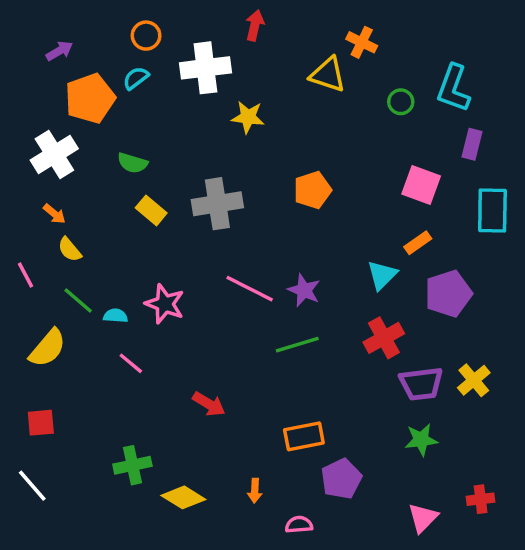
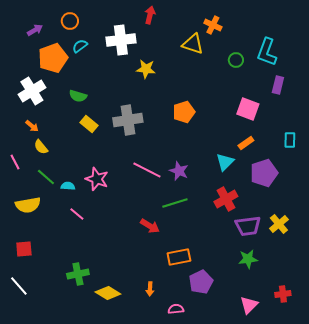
orange circle: (146, 36) -> (70, 21), moved
cyan rectangle: (492, 210) -> (290, 140), moved, size x0.6
yellow semicircle: (48, 348) -> (28, 205), turned 40
red arrow: (209, 404) -> (150, 226), moved

